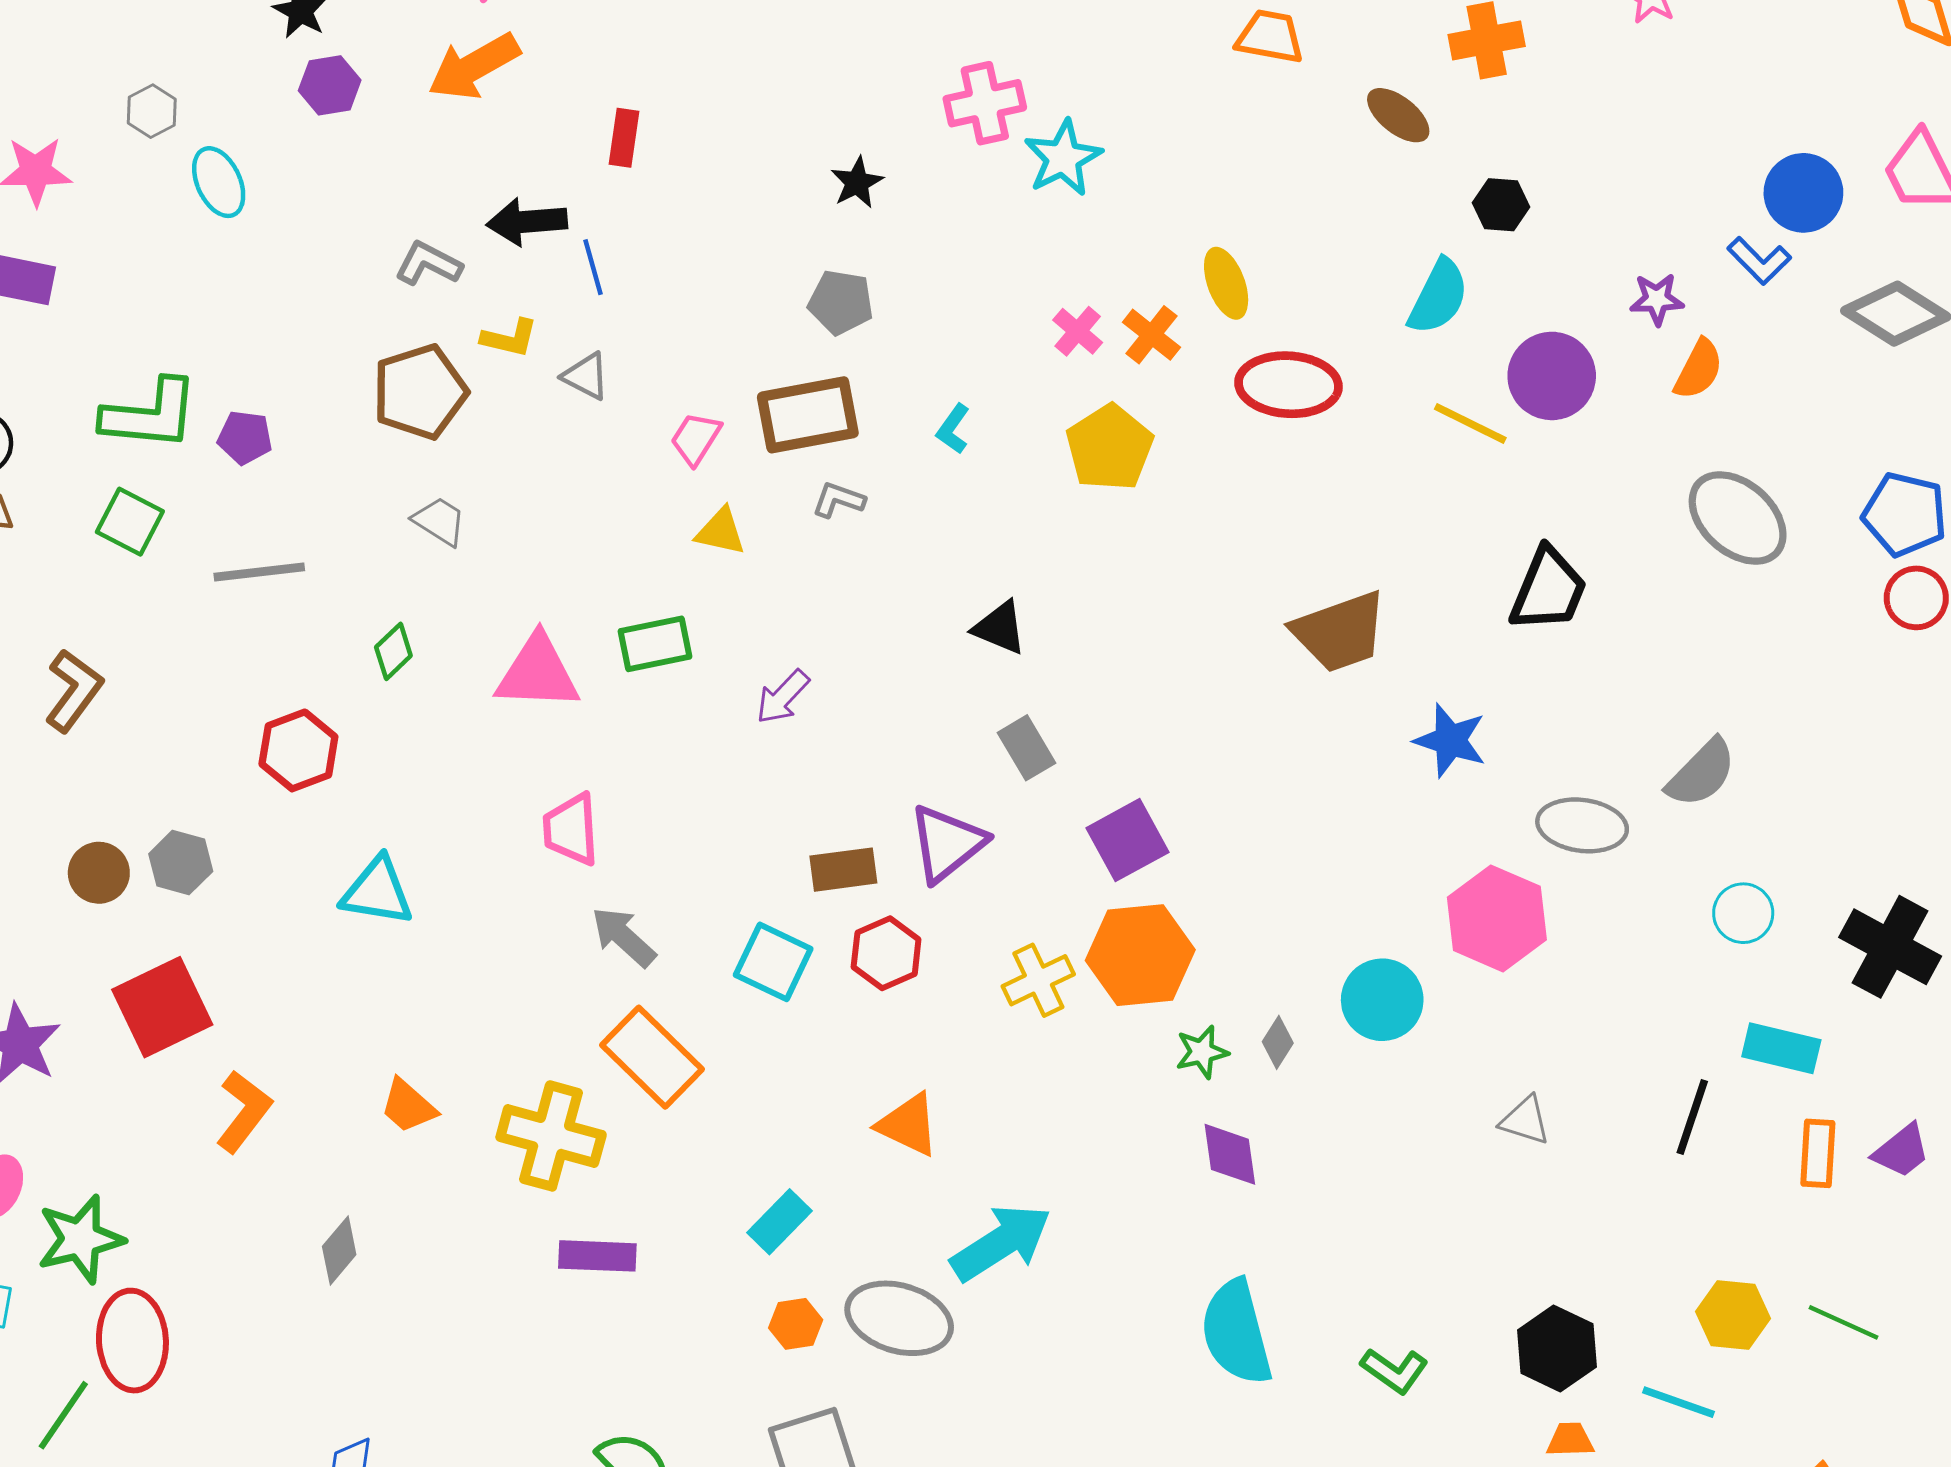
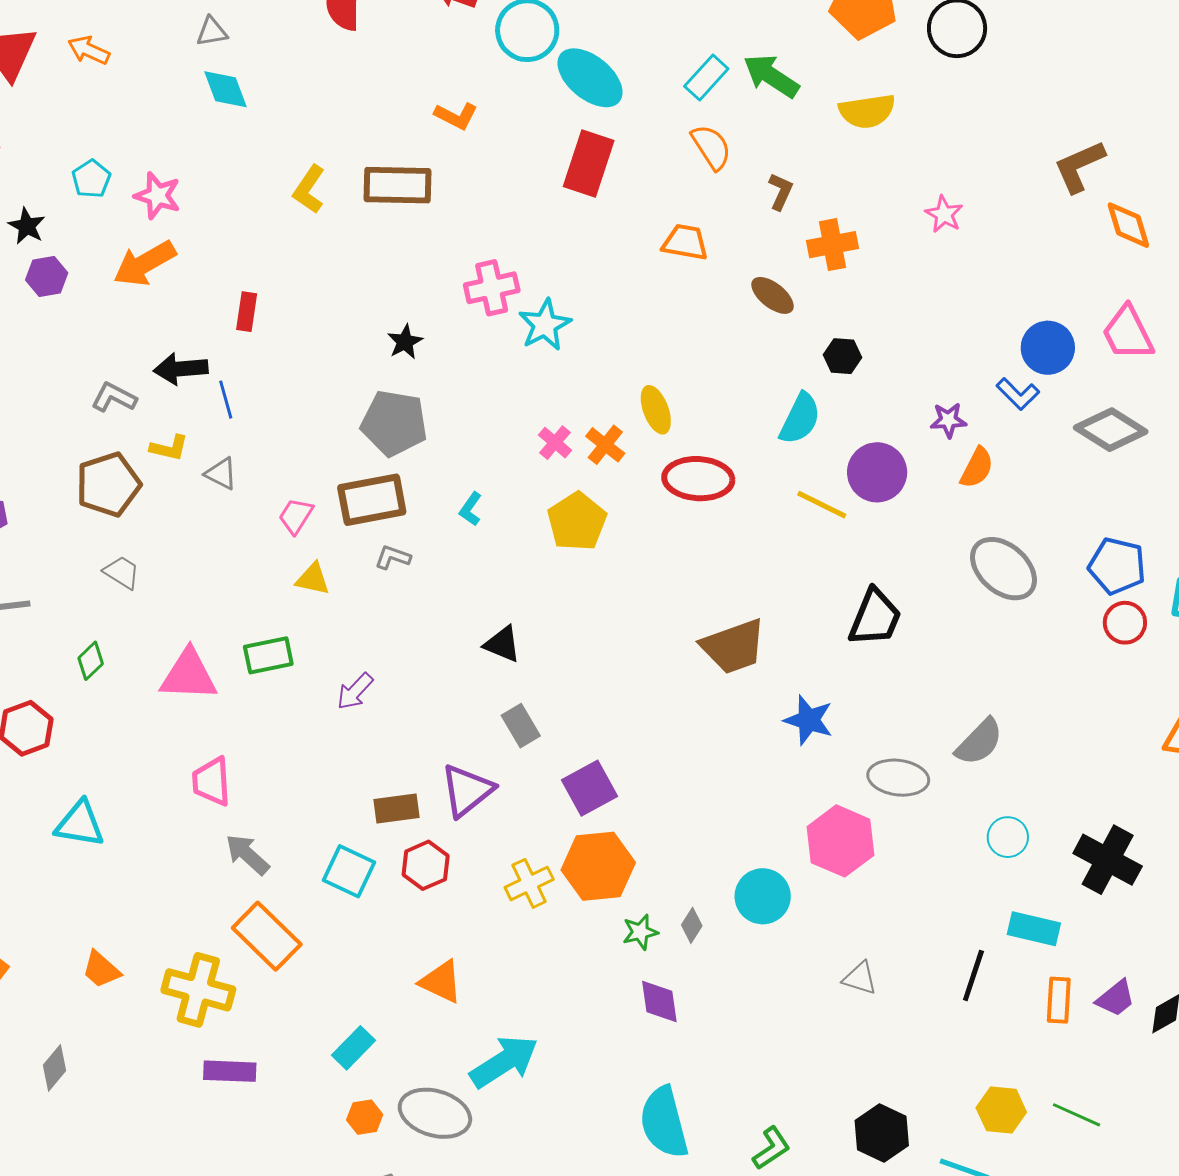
gray pentagon: (841, 302) -> (394, 423), size x1.5
green L-shape: (1394, 1371) -> (771, 1148), turned -69

